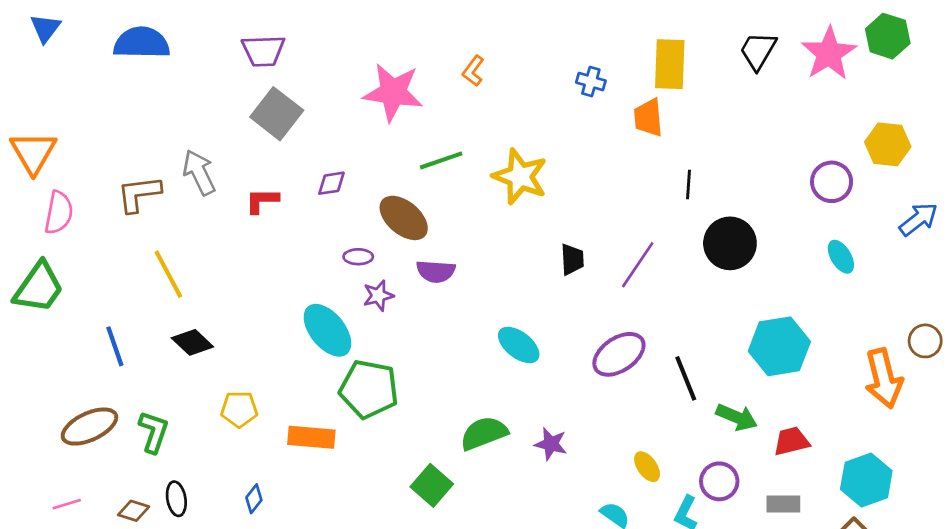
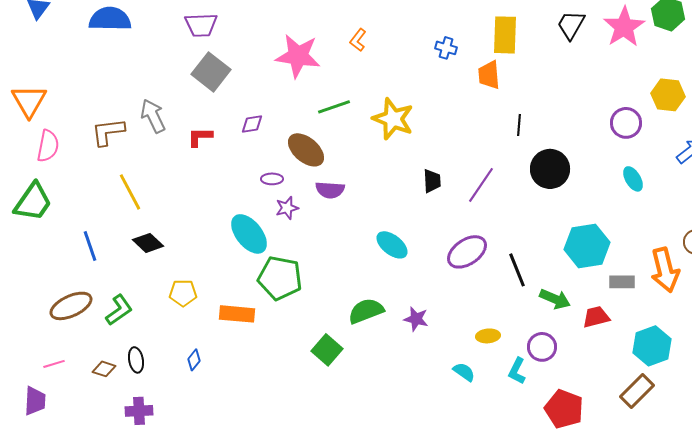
green L-shape: (154, 432) -> (119, 310), turned 36
yellow ellipse: (647, 467) -> (488, 336), turned -60
gray rectangle: (783, 504) -> (622, 282), moved

